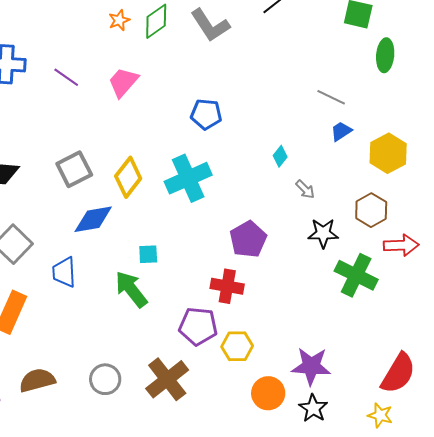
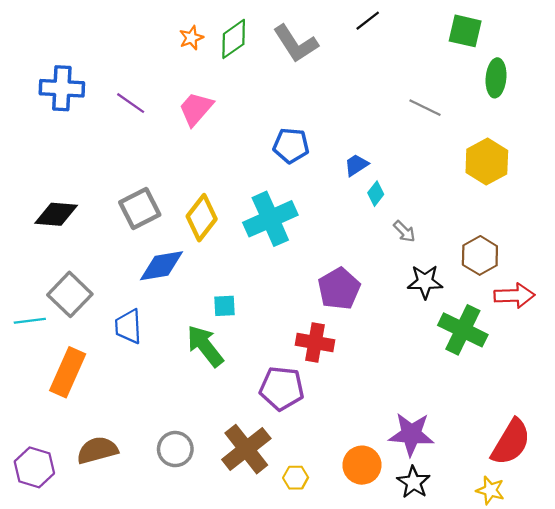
gray line: (331, 97) -> (425, 108), moved
blue trapezoid: (341, 131) -> (356, 165), moved
yellow hexagon: (388, 153) -> (487, 162), moved
yellow hexagon: (237, 346) -> (296, 478), moved, size x0.7

